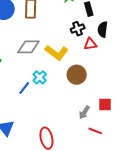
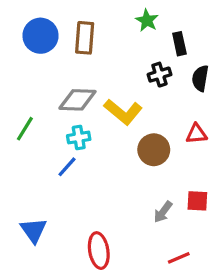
red triangle: (90, 44) -> (196, 134), moved
cyan cross: (40, 77) -> (79, 137), moved, turned 32
red line: (95, 131) -> (179, 258), moved, turned -48

